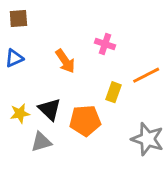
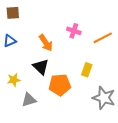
orange line: (146, 75) -> (103, 38), moved
yellow rectangle: (113, 92) -> (87, 70), moved
black triangle: (50, 109) -> (41, 67), moved

